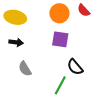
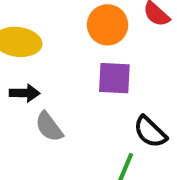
gray semicircle: (25, 69) -> (49, 127), moved

